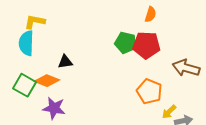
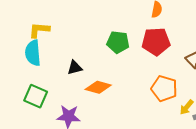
green pentagon: (126, 43) -> (118, 42), moved
orange diamond: (47, 81) -> (98, 87), moved

